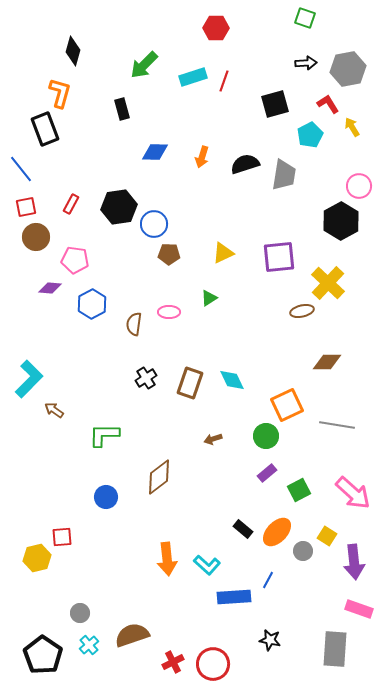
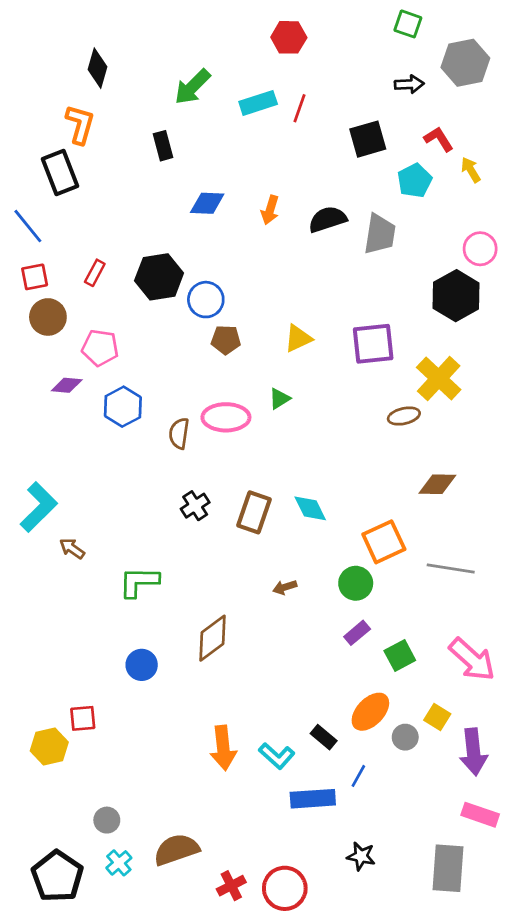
gray hexagon: (348, 69) -> (465, 63), moved
pink ellipse: (169, 312) -> (226, 417), size x1.6
black rectangle: (243, 529) -> (324, 737), moved

